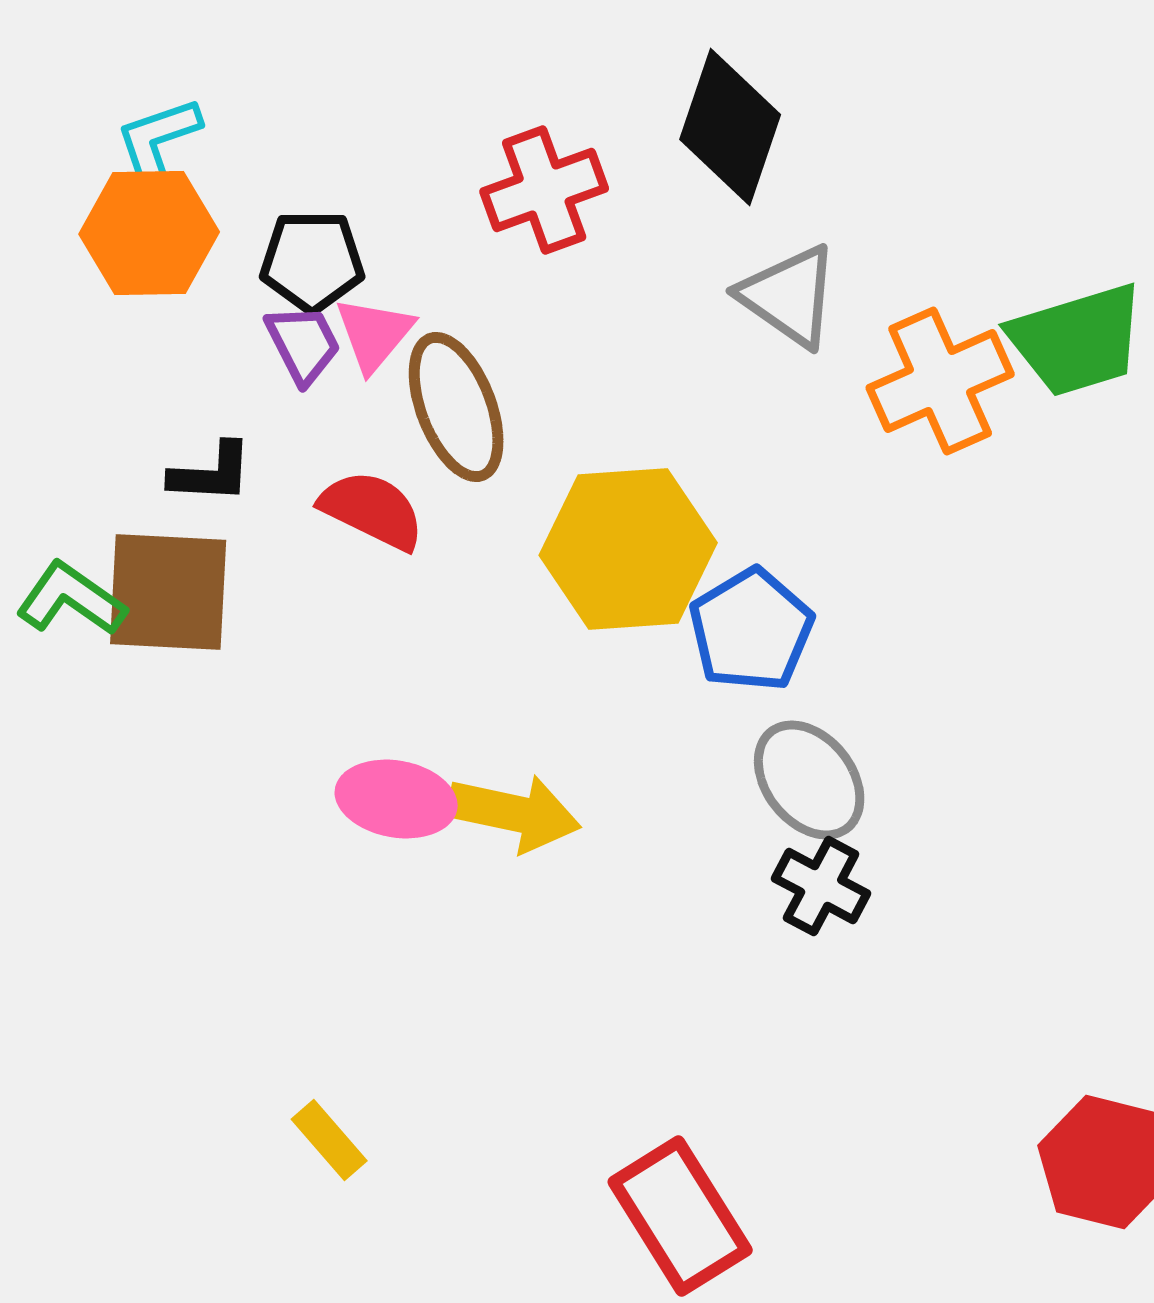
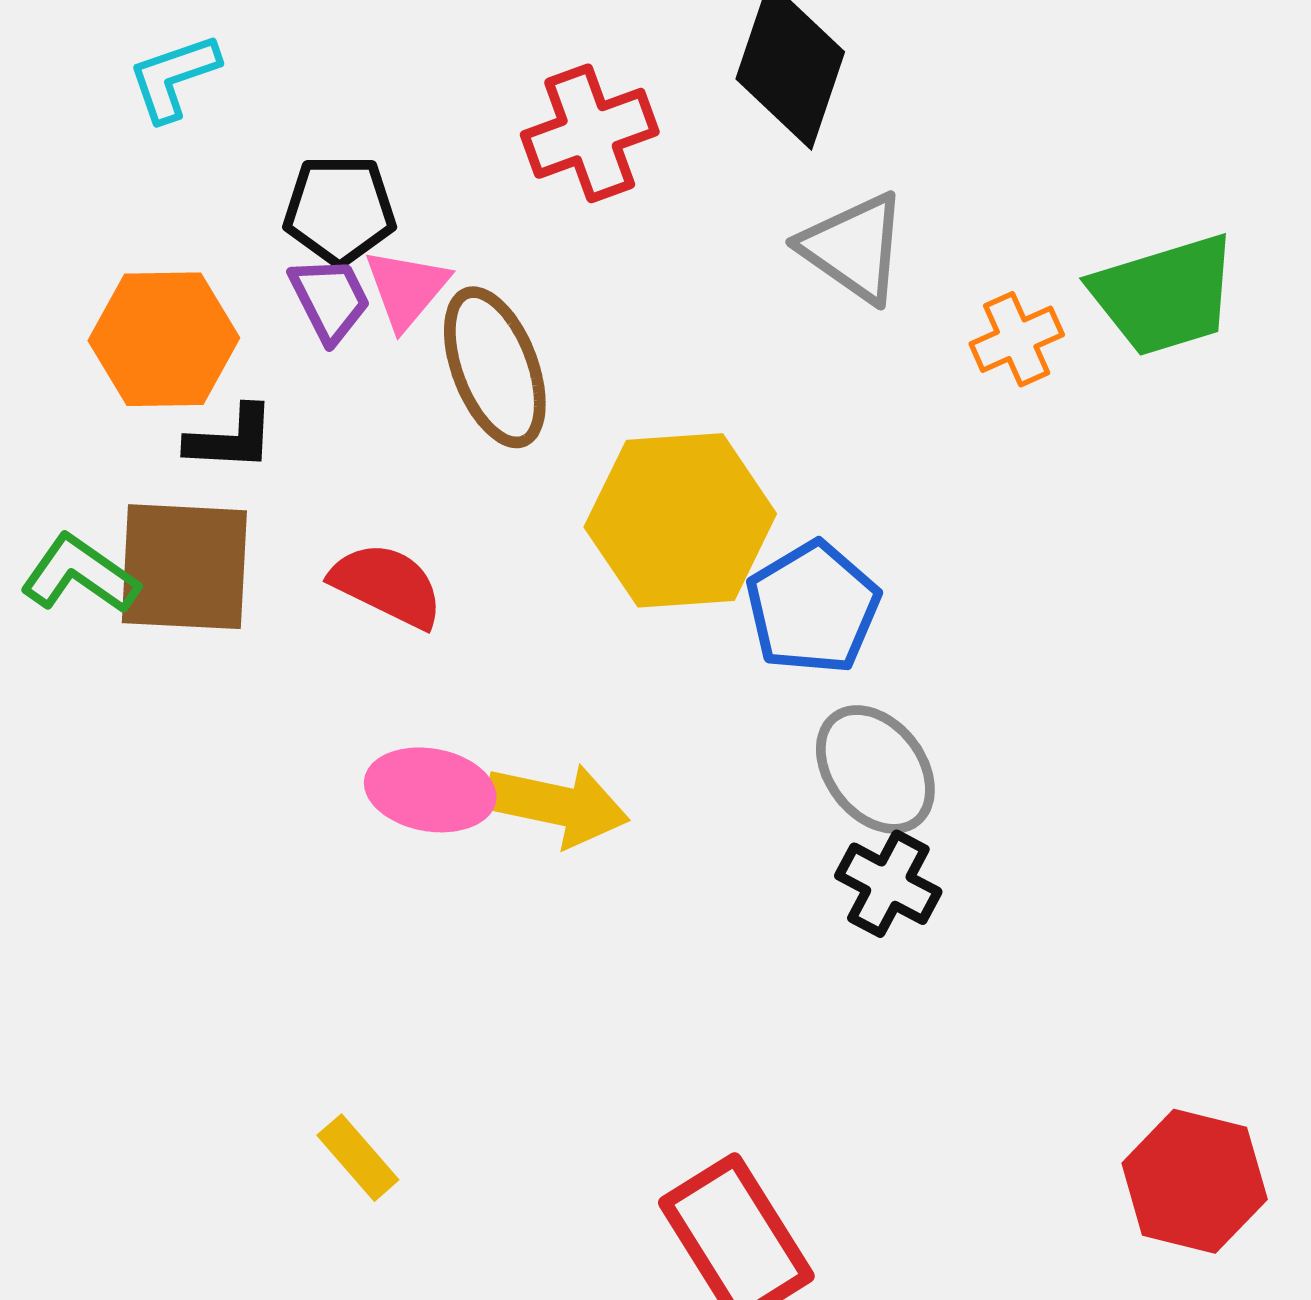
orange hexagon: (149, 233) -> (164, 339), moved
orange cross: (940, 381) -> (1017, 339), size x0.6
red semicircle: (372, 510) -> (387, 585), moved

